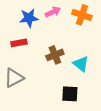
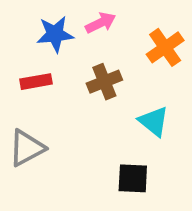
orange cross: (82, 15) -> (165, 47), moved, turned 36
brown cross: (55, 55) -> (104, 82), moved

